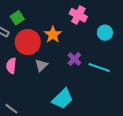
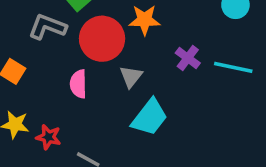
orange star: (53, 35) -> (145, 20), turned -30
cyan trapezoid: (63, 99) -> (150, 117), moved

